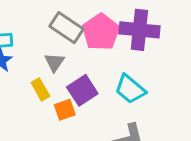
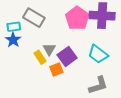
gray rectangle: (67, 28) -> (34, 18), moved
gray triangle: (54, 62) -> (49, 49), moved

